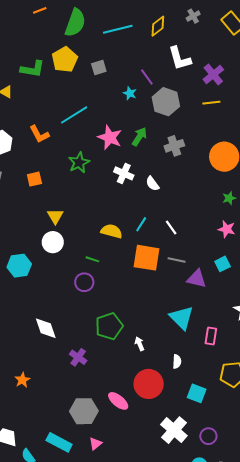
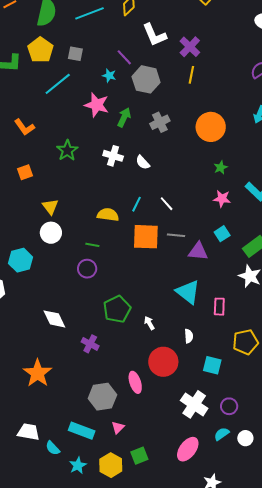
gray square: (99, 68) -> (75, 54), turned 35
yellow line: (211, 103) -> (191, 75), turned -66
cyan line: (74, 115) -> (58, 84), moved
pink star: (110, 137) -> (97, 105), moved
orange star: (22, 380) -> (38, 373), size x1.8
pink ellipse: (118, 401) -> (135, 382), turned 40

